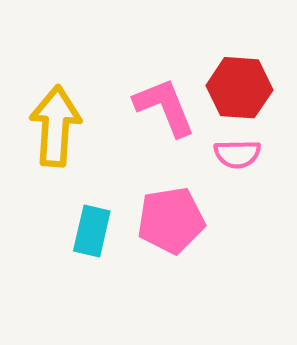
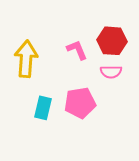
pink L-shape: (165, 107) -> (77, 50), size x0.7

